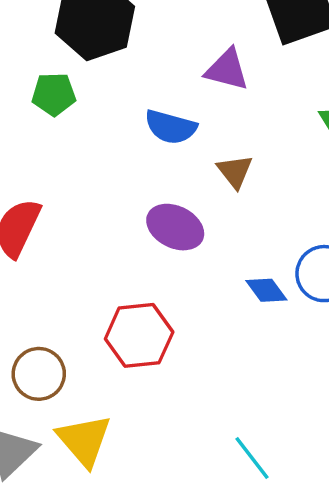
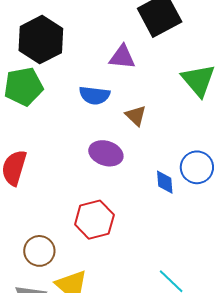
green pentagon: (54, 94) -> (23, 87), size x1.5
blue diamond: (266, 290) -> (165, 182), turned 40

